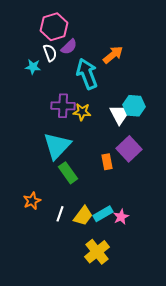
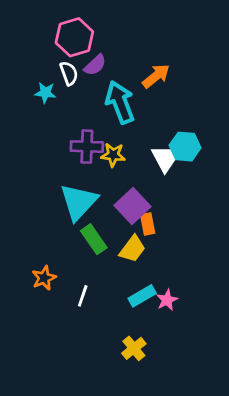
purple square: (129, 149) -> (132, 206), moved
yellow trapezoid: (83, 216) -> (132, 249), moved
yellow cross: (97, 252) -> (134, 348), size x0.7

